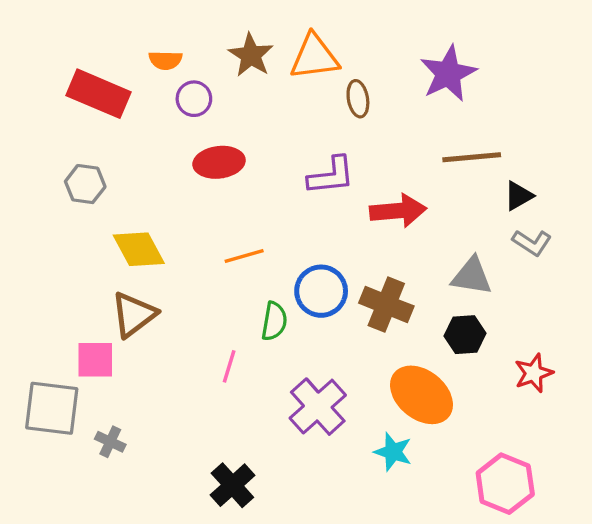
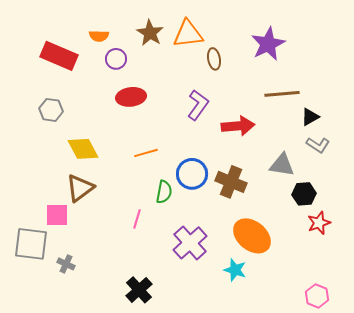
purple L-shape: (331, 176) -> (198, 105), turned -48
black hexagon: (465, 335) -> (304, 194), moved
pink hexagon: (505, 484) -> (317, 296), moved, size x0.7

